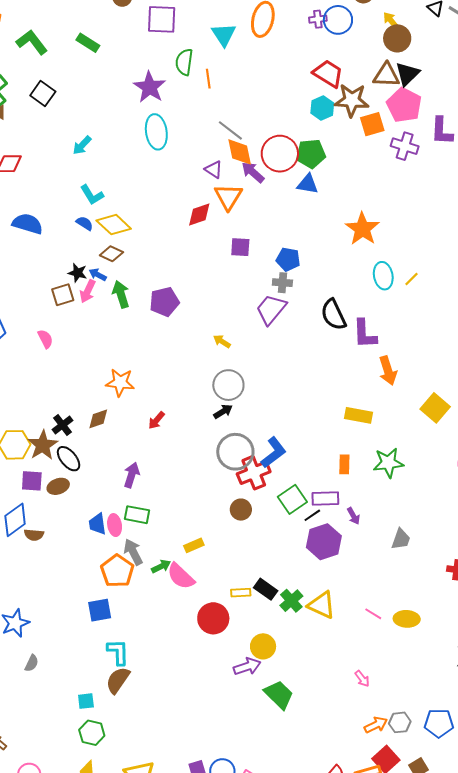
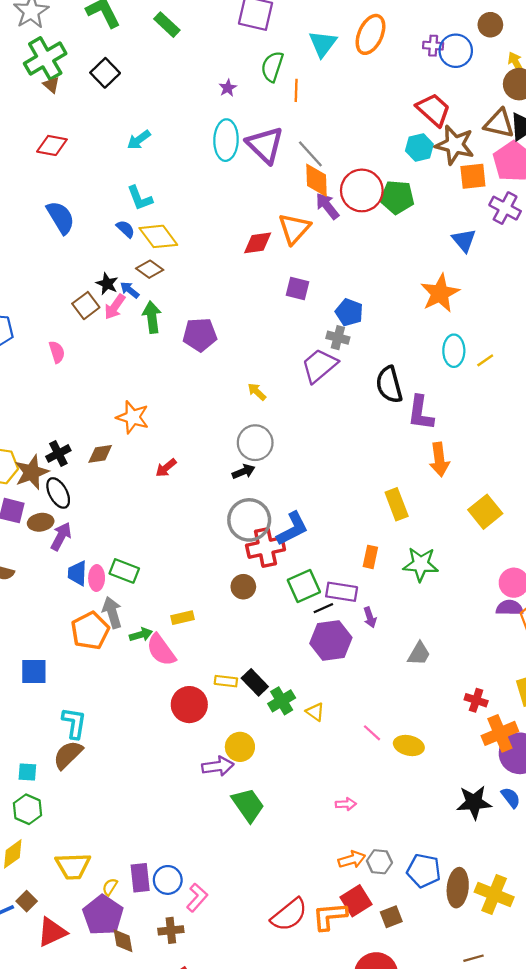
purple star: (150, 87) -> (228, 88), size x0.5
purple triangle: (214, 170) -> (265, 145), moved, size x1.8
blue triangle: (308, 184) -> (464, 240), moved, turned 30
blue semicircle: (28, 224) -> (61, 217), turned 32
brown square: (63, 295) -> (86, 306), turned -30
yellow rectangle: (358, 415) -> (397, 504), turned 48
purple arrow: (132, 475) -> (61, 536), moved
yellow triangle: (322, 605) -> (315, 712), size x0.6
blue square: (100, 610) -> (34, 672), moved
pink arrow: (362, 679) -> (346, 804), turned -66

